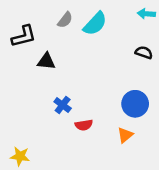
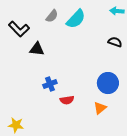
black L-shape: (24, 36) -> (19, 29), turned 60
blue cross: (63, 105) -> (50, 84), turned 32

